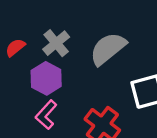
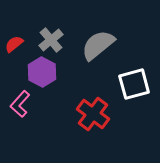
pink L-shape: (46, 115) -> (20, 104), moved

